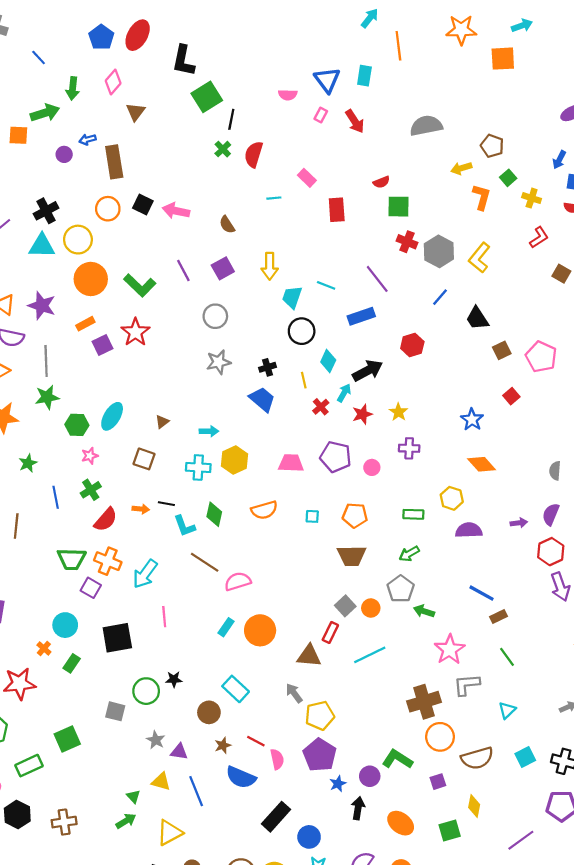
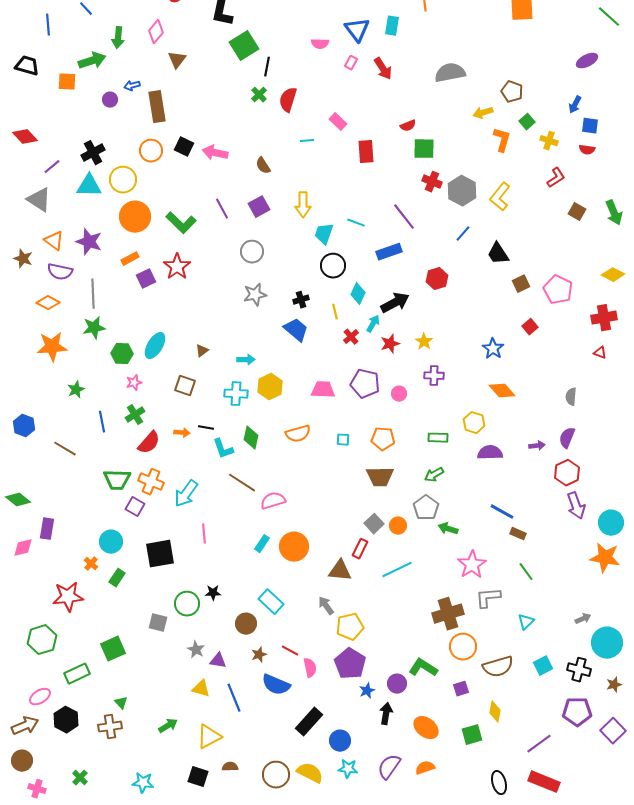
brown line: (16, 526) -> (65, 449), turned -65
brown rectangle: (499, 617) -> (518, 534), turned 49
green triangle: (133, 796) -> (121, 703), moved

